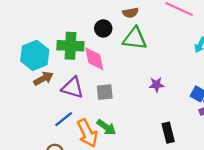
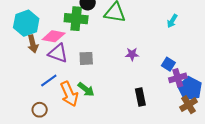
green cross: (70, 46) -> (76, 19), moved
pink diamond: (94, 59) -> (54, 36), moved, turned -70
brown arrow: (43, 79) -> (33, 44), turned 102

